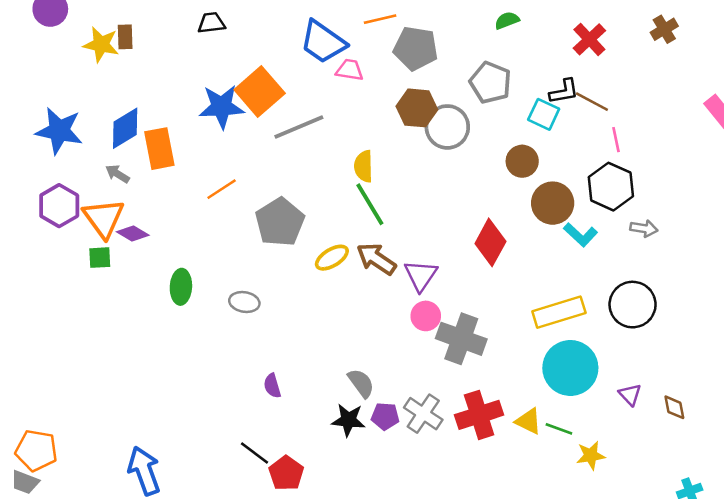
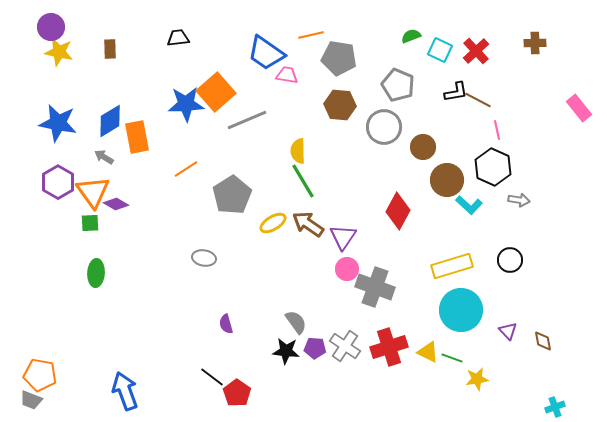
brown cross: (664, 29) -> (535, 43), turned 30
yellow star: (101, 44) -> (59, 52), moved
cyan square: (544, 114) -> (440, 50), moved
gray circle: (447, 127) -> (384, 127), moved
green ellipse: (181, 287) -> (96, 273), moved
black circle: (633, 305) -> (510, 260), size x0.7

